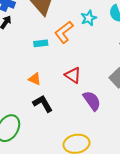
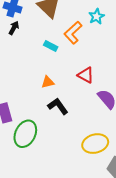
cyan rectangle: (41, 43) -> (51, 46), turned 40
orange triangle: (35, 79) -> (48, 82), turned -32

